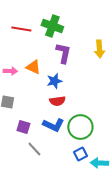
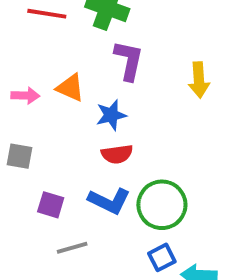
yellow arrow: (99, 49) -> (199, 80), moved
gray line: (34, 149) -> (72, 248), turned -63

